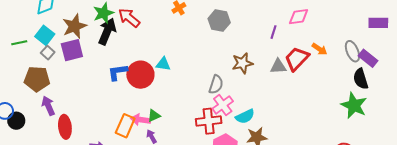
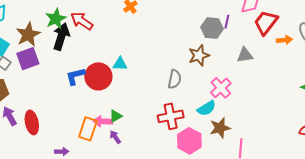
gray hexagon: (219, 21) -> (212, 28), moved
orange arrow: (320, 49) -> (284, 40), moved, turned -35
red trapezoid: (297, 59) -> (266, 22), moved
gray triangle: (278, 66) -> (245, 55), moved
pink cross: (223, 105) -> (221, 88), moved
red ellipse: (65, 127) -> (32, 122), moved

